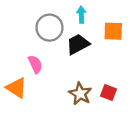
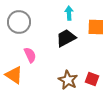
gray circle: (49, 28) -> (19, 22), moved

